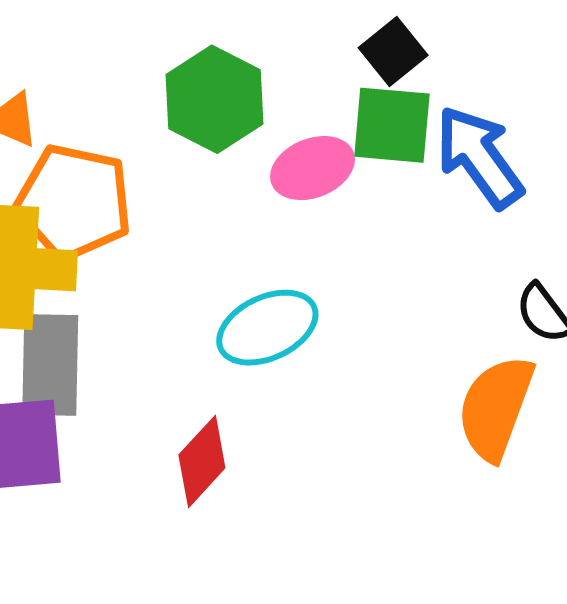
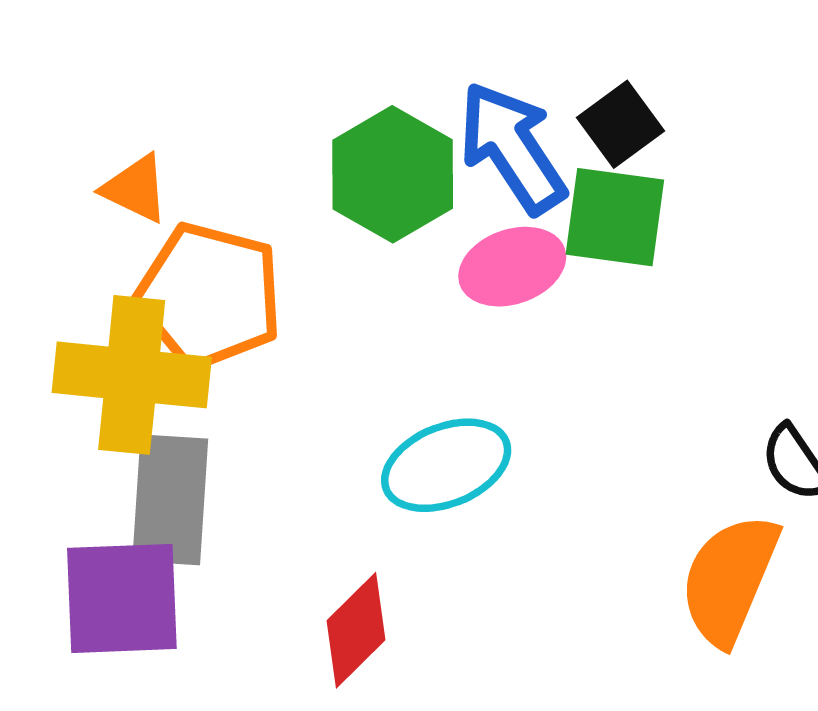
blue arrow: (479, 157) -> (512, 148), moved

